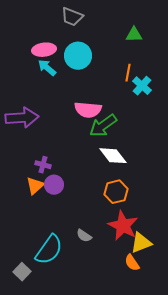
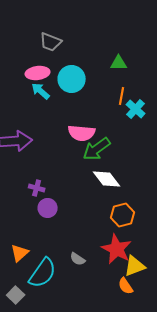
gray trapezoid: (72, 17) -> (51, 42), moved
green triangle: (134, 35) -> (119, 63), moved
orange triangle: (35, 186) -> (20, 253), moved
orange hexagon: (116, 192) -> (123, 215), moved

